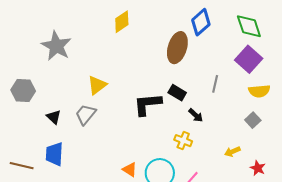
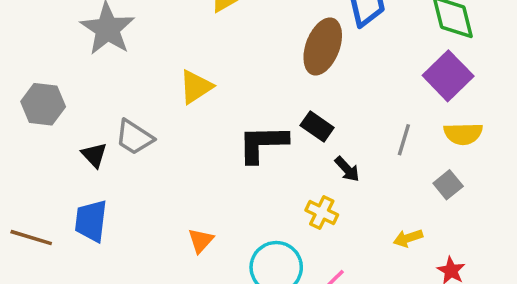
gray line: (215, 84) -> (404, 140), moved
yellow triangle: (97, 85) -> (196, 87), moved
gray trapezoid: (86, 114) -> (134, 137), moved, turned -100
orange triangle: (130, 170) -> (201, 241), moved, turned 35

